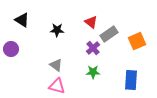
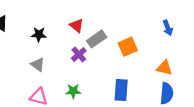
gray triangle: (56, 65) -> (38, 64), moved
green star: (93, 72) -> (73, 91), moved

